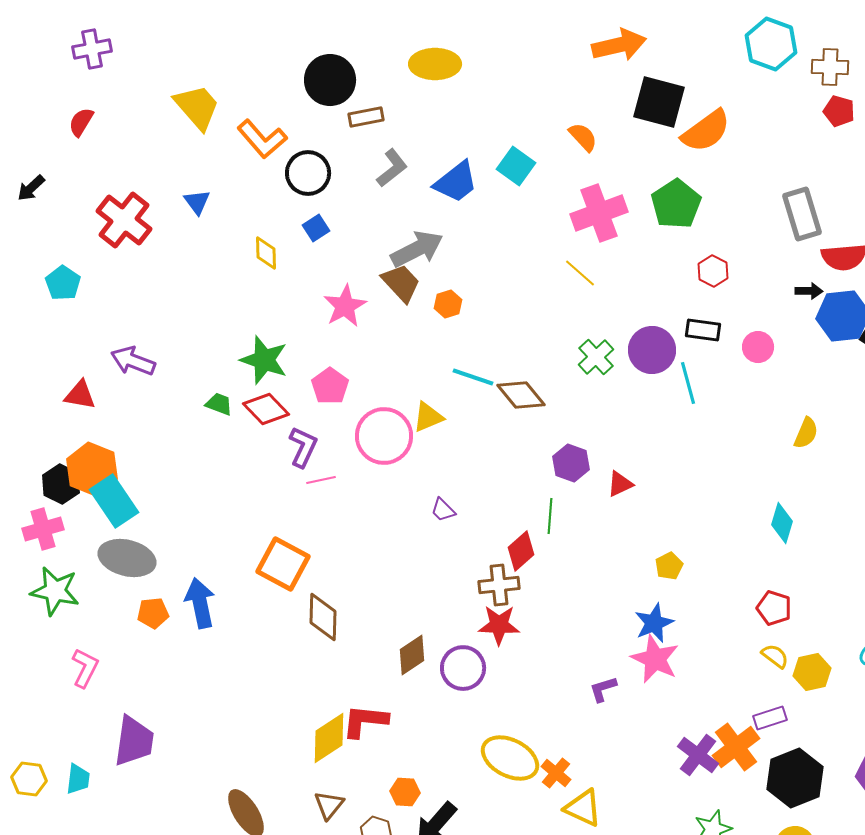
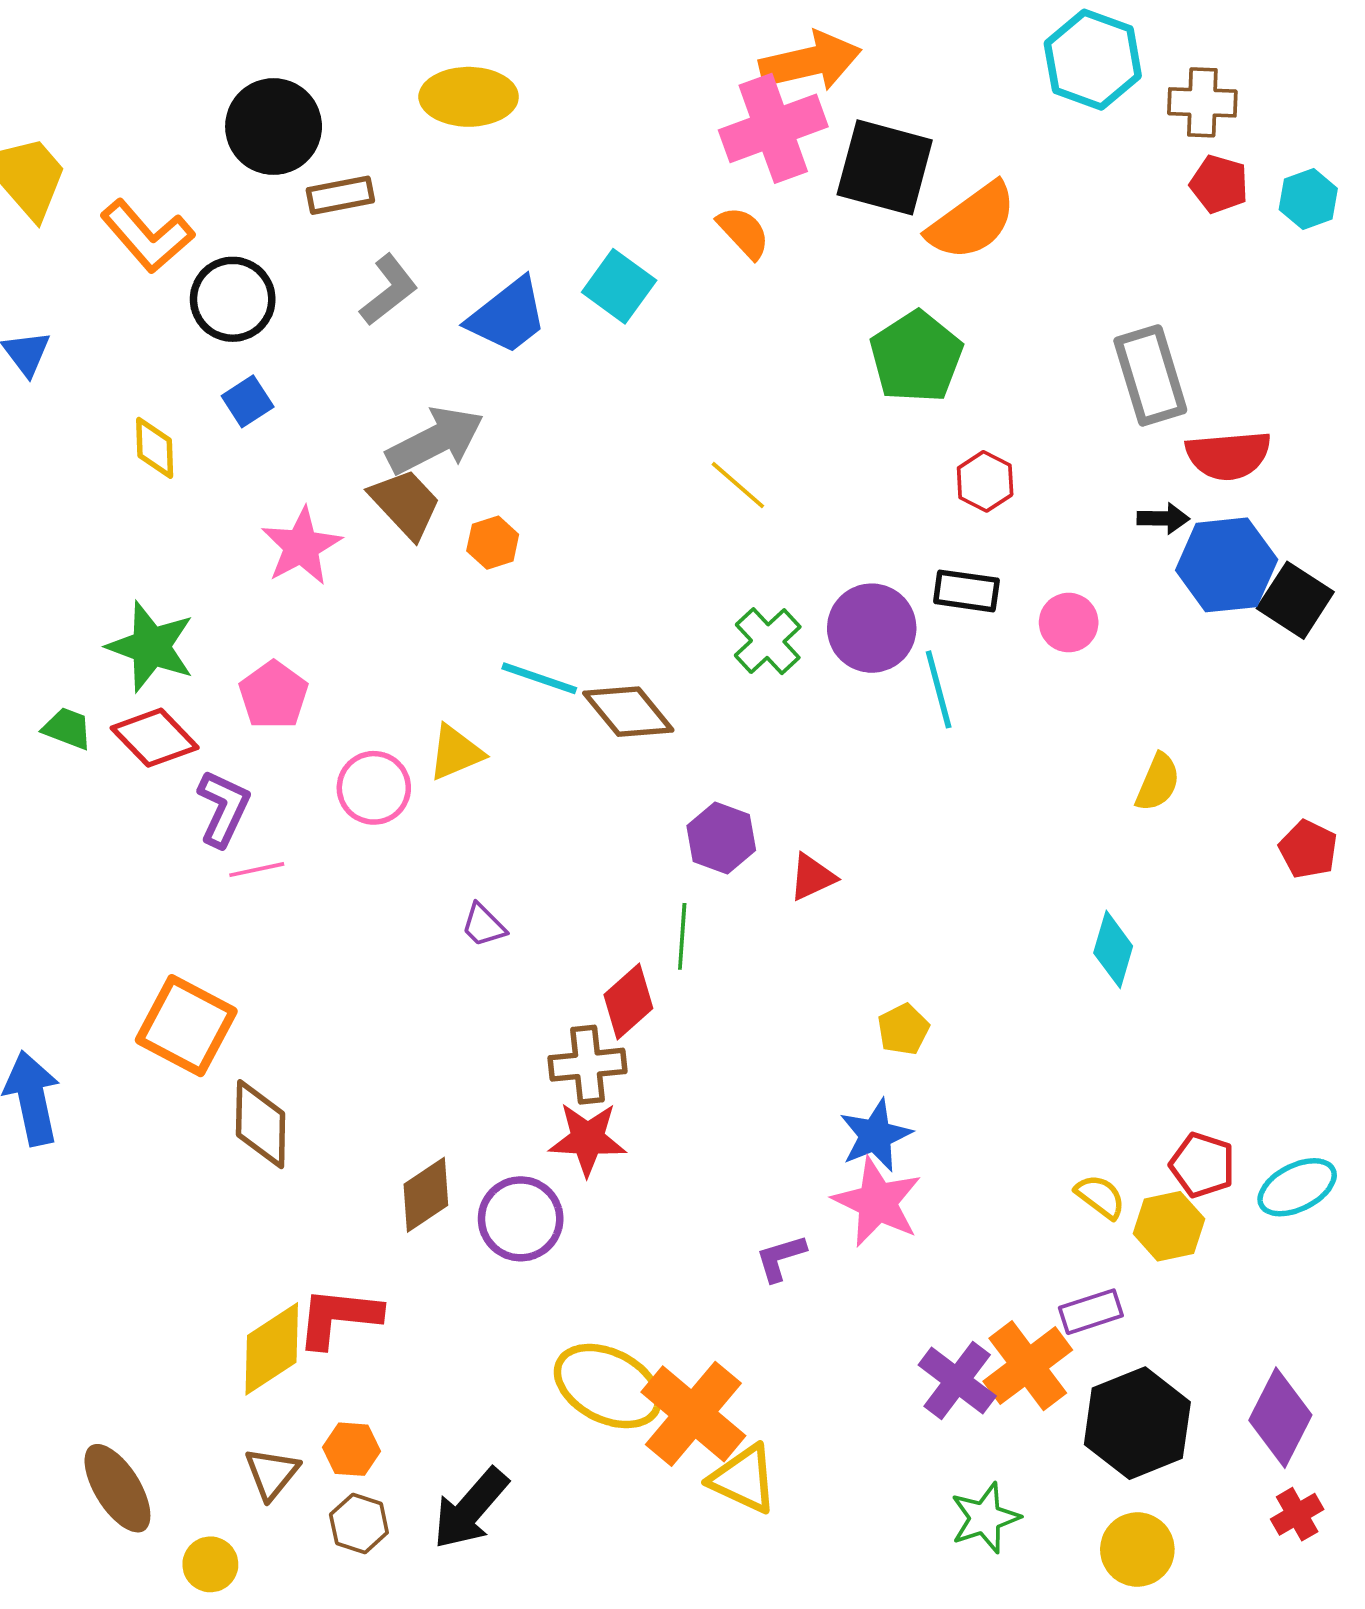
pink cross: (599, 213) -> (773, 128), moved
pink circle: (384, 436) -> (374, 788), size x0.7
red pentagon: (774, 608) -> (1202, 1165), moved
orange cross: (556, 773) -> (693, 1414), size x1.8
orange hexagon: (405, 792) -> (352, 1449), moved

